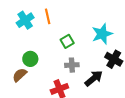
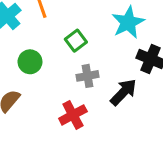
green circle: (30, 59) -> (30, 62), moved

